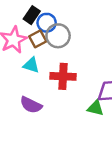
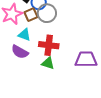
purple semicircle: (31, 105) -> (20, 52), moved
green triangle: (95, 108) -> (48, 63), moved

